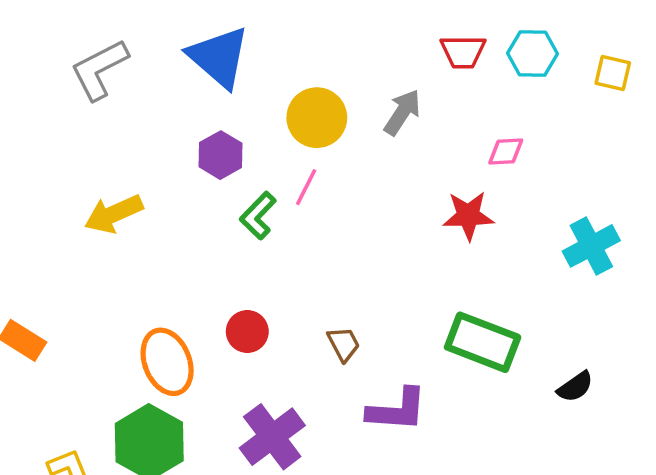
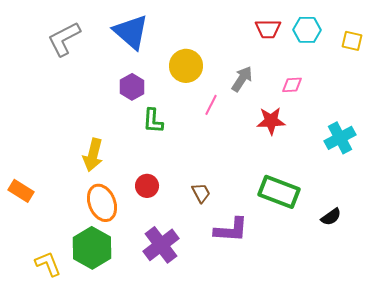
gray arrow: (402, 112) -> (242, 79), moved
pink line: (306, 187) -> (211, 105), moved
yellow arrow: (114, 214) -> (93, 155), moved, turned -52
green L-shape: (258, 216) -> (153, 121), turned -40

